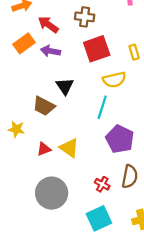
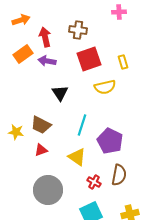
red arrow: (48, 25) -> (45, 37), turned 42
brown trapezoid: (44, 106) -> (41, 125), moved
cyan line: (102, 107) -> (82, 125), moved
yellow triangle: (69, 148) -> (77, 157), moved

